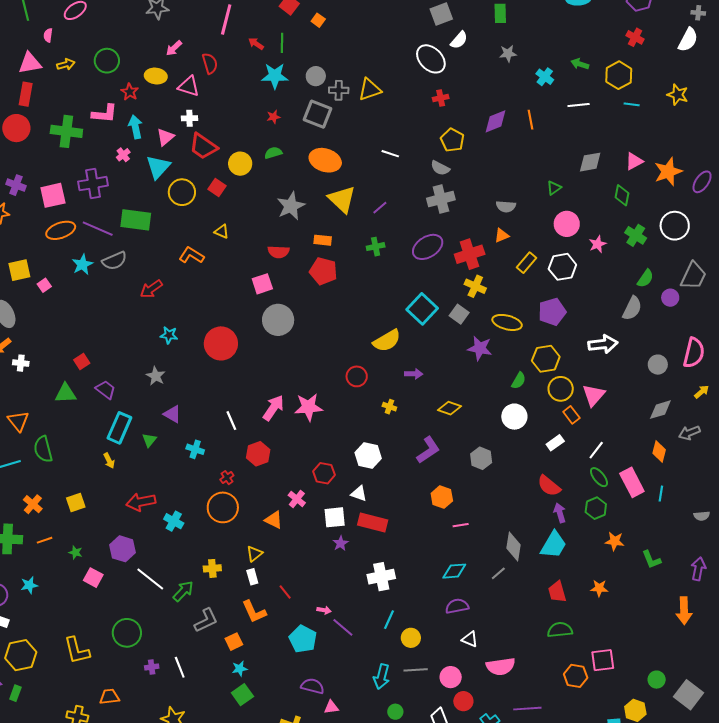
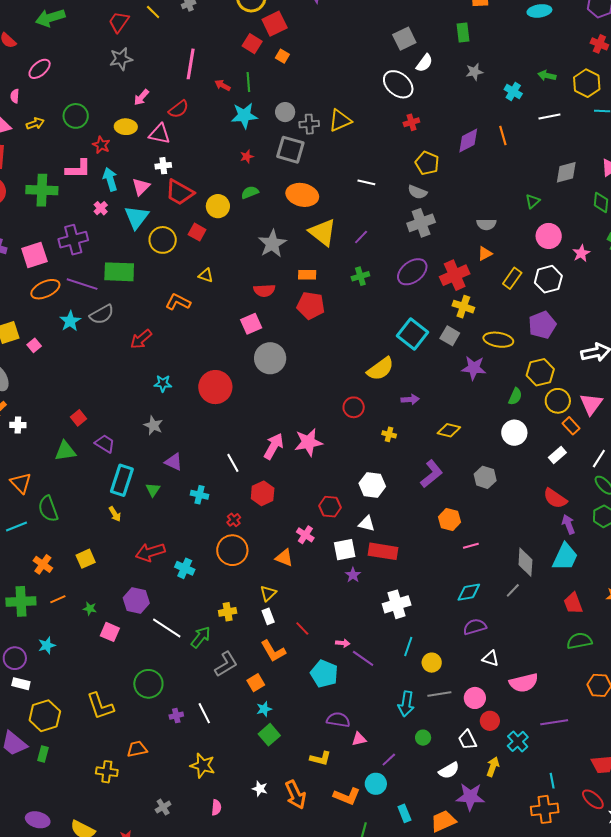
red semicircle: (210, 63) -> (178, 109), turned 75

